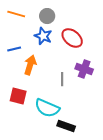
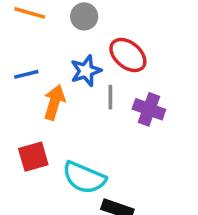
blue star: (43, 36) -> (86, 71), moved, turned 30
gray line: (62, 79) -> (110, 97), moved
red square: (18, 96) -> (33, 157), turned -30

